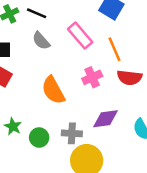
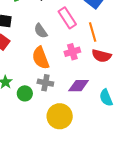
gray semicircle: (41, 41) -> (41, 31), moved
gray cross: (72, 133) -> (45, 83), moved

